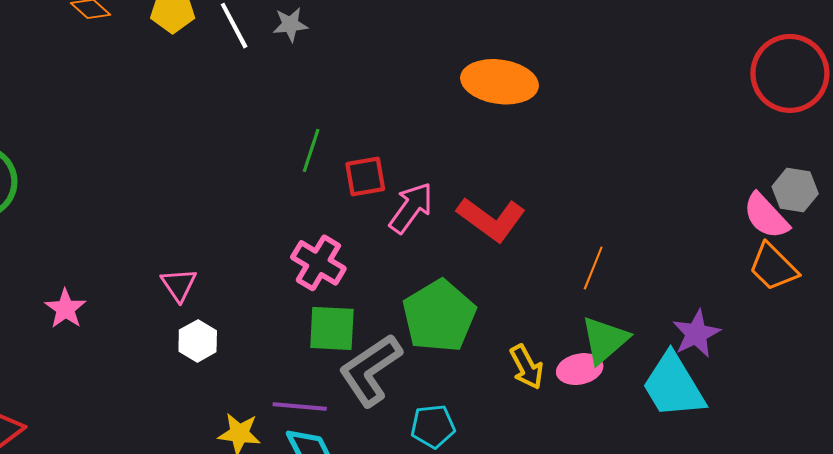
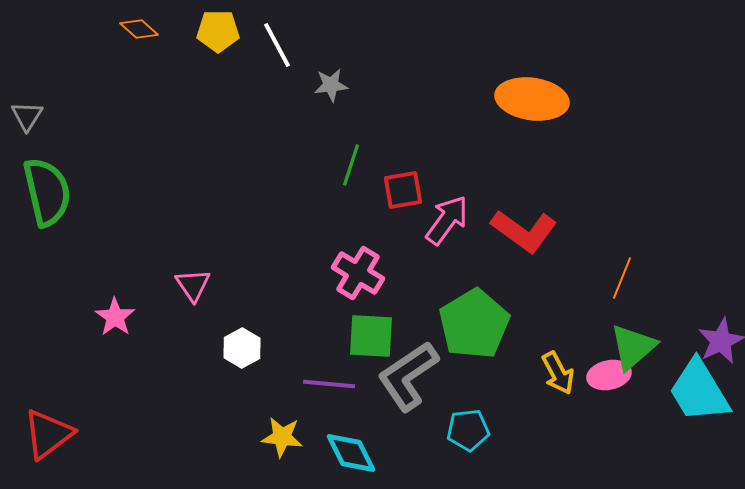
gray star: (290, 25) -> (331, 85), moved
pink triangle: (179, 285) -> (193, 285), moved
purple line: (300, 407) -> (329, 384), moved

